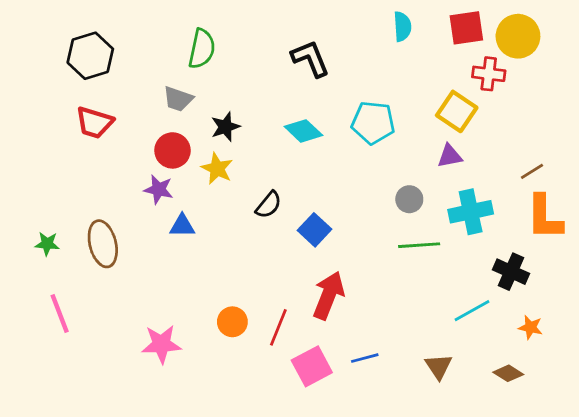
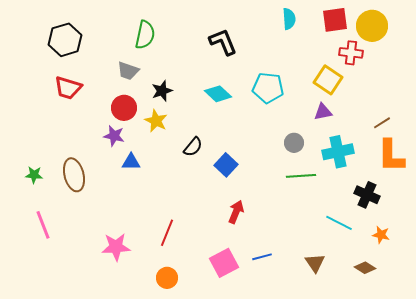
red arrow: (329, 295) -> (236, 212), size x0.7
cyan line: (472, 311) -> (339, 223), turned 56
orange circle: (232, 322) -> (167, 278), moved
red line: (278, 327) -> (167, 233), moved

